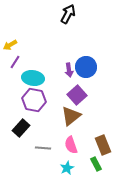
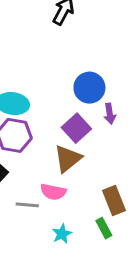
purple arrow: (69, 70) -> (110, 114), moved
pink semicircle: (71, 145) -> (53, 192), moved, turned -60

